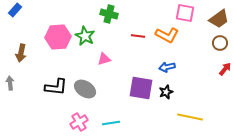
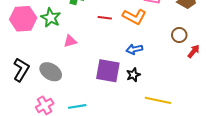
brown circle: (220, 43) -> (179, 35), moved
black L-shape: (56, 87) -> (21, 70), turned -65

